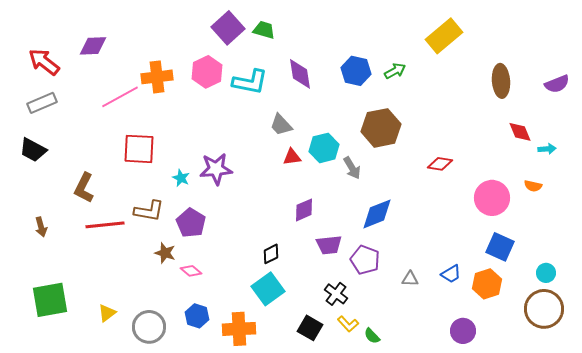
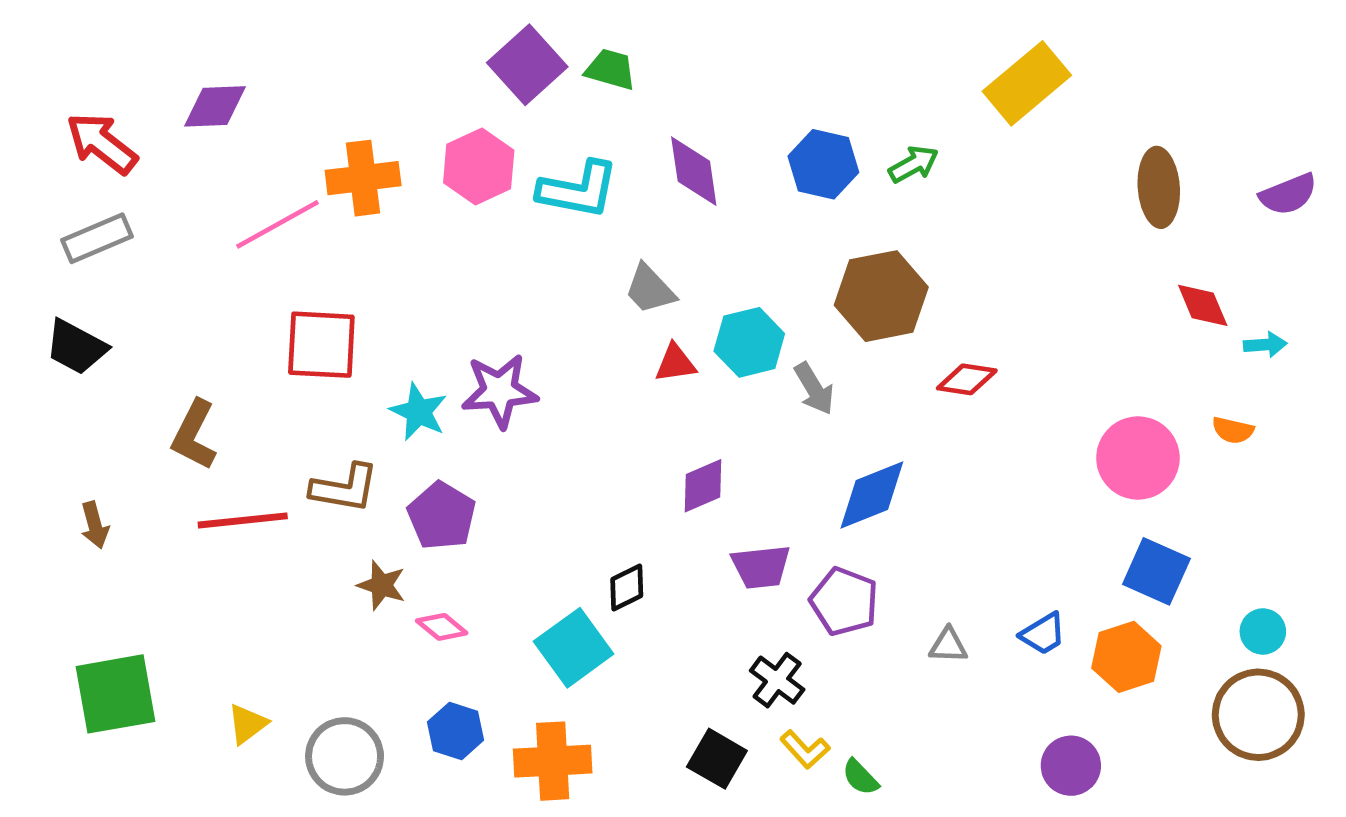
red diamond: (440, 164) -> (967, 379), moved
cyan star: (181, 178) -> (419, 412), size x1.4
cyan square: (268, 289) -> (574, 648), moved

